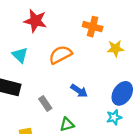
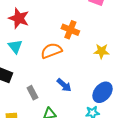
red star: (35, 21) -> (19, 18), moved
orange cross: (93, 27) -> (70, 30), moved

